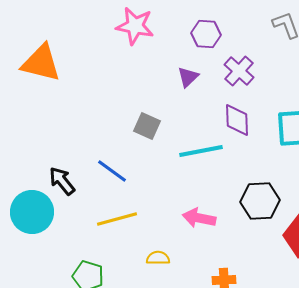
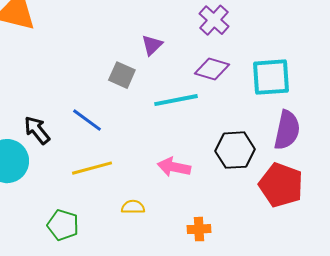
purple triangle: (188, 77) -> (152, 45), moved
purple diamond: (237, 120) -> (212, 69), turned -72

